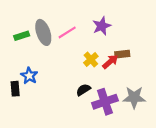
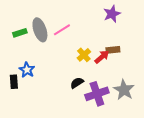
purple star: (102, 26) -> (112, 14), moved
gray star: (134, 97) -> (124, 90), turned 30

